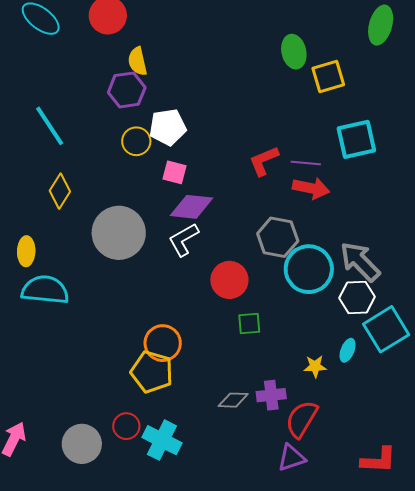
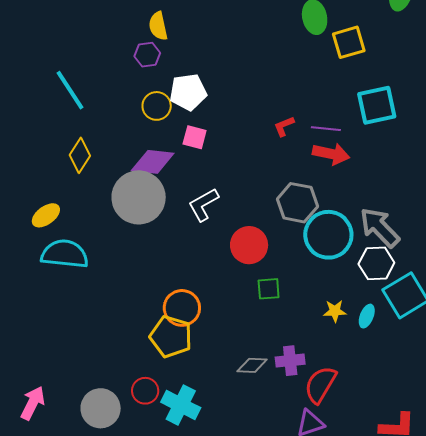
purple hexagon: (127, 90) -> (147, 55), size x0.7
red L-shape: (264, 161) -> (284, 126), size x0.7
purple diamond: (191, 207) -> (153, 162), moved
yellow ellipse: (26, 251) -> (46, 215), turned 52
yellow star: (315, 366) -> (335, 311), moved

